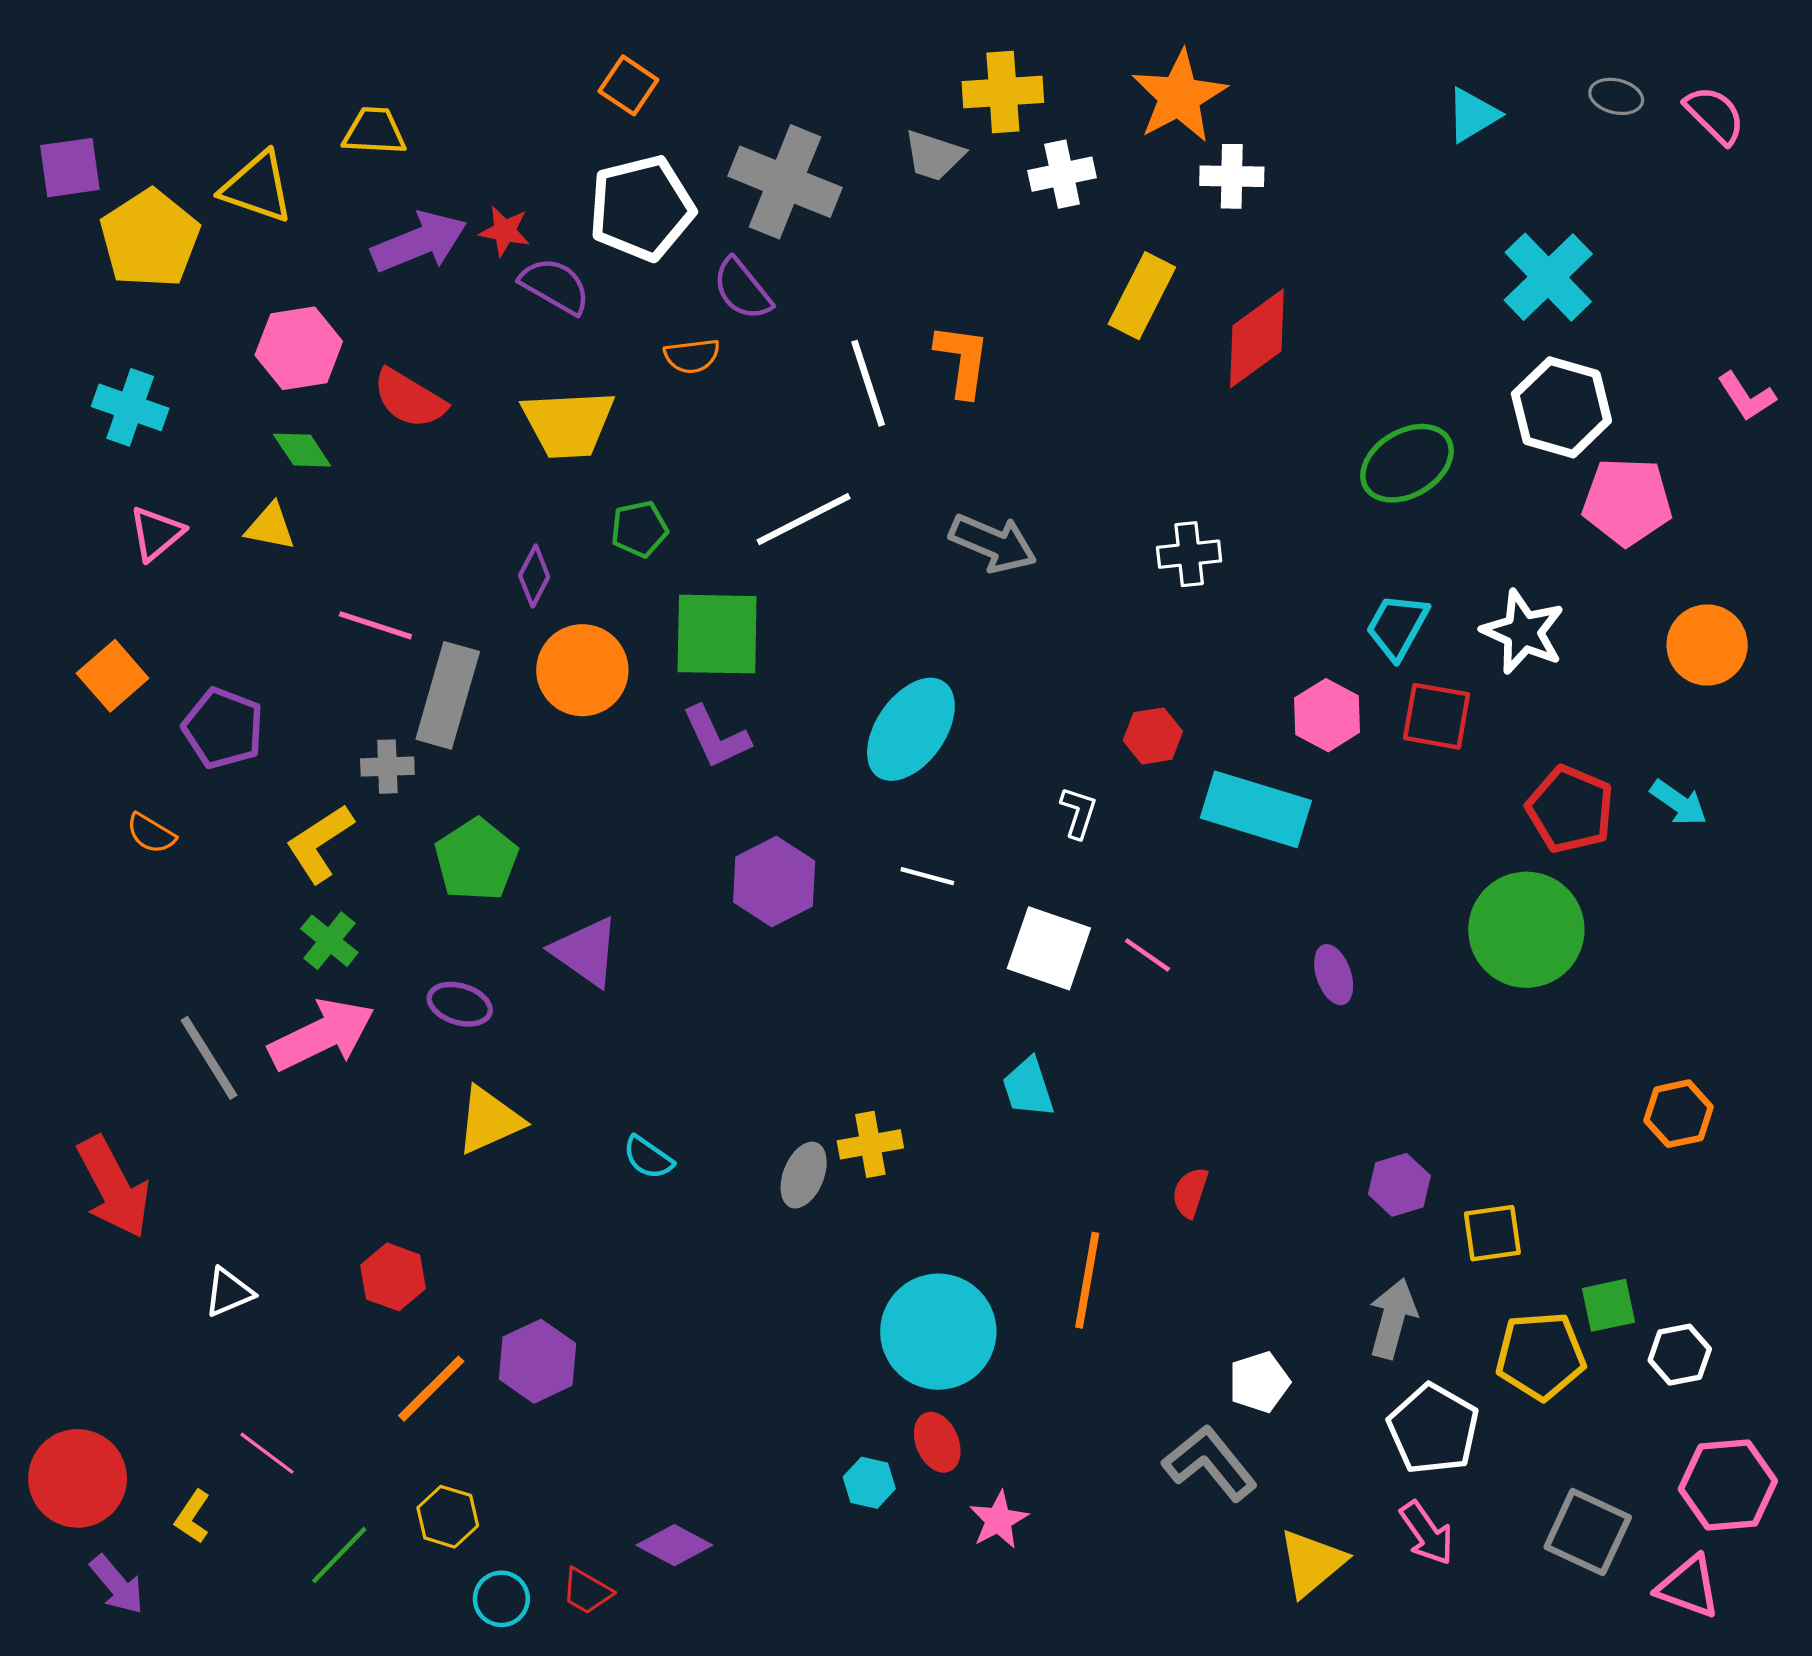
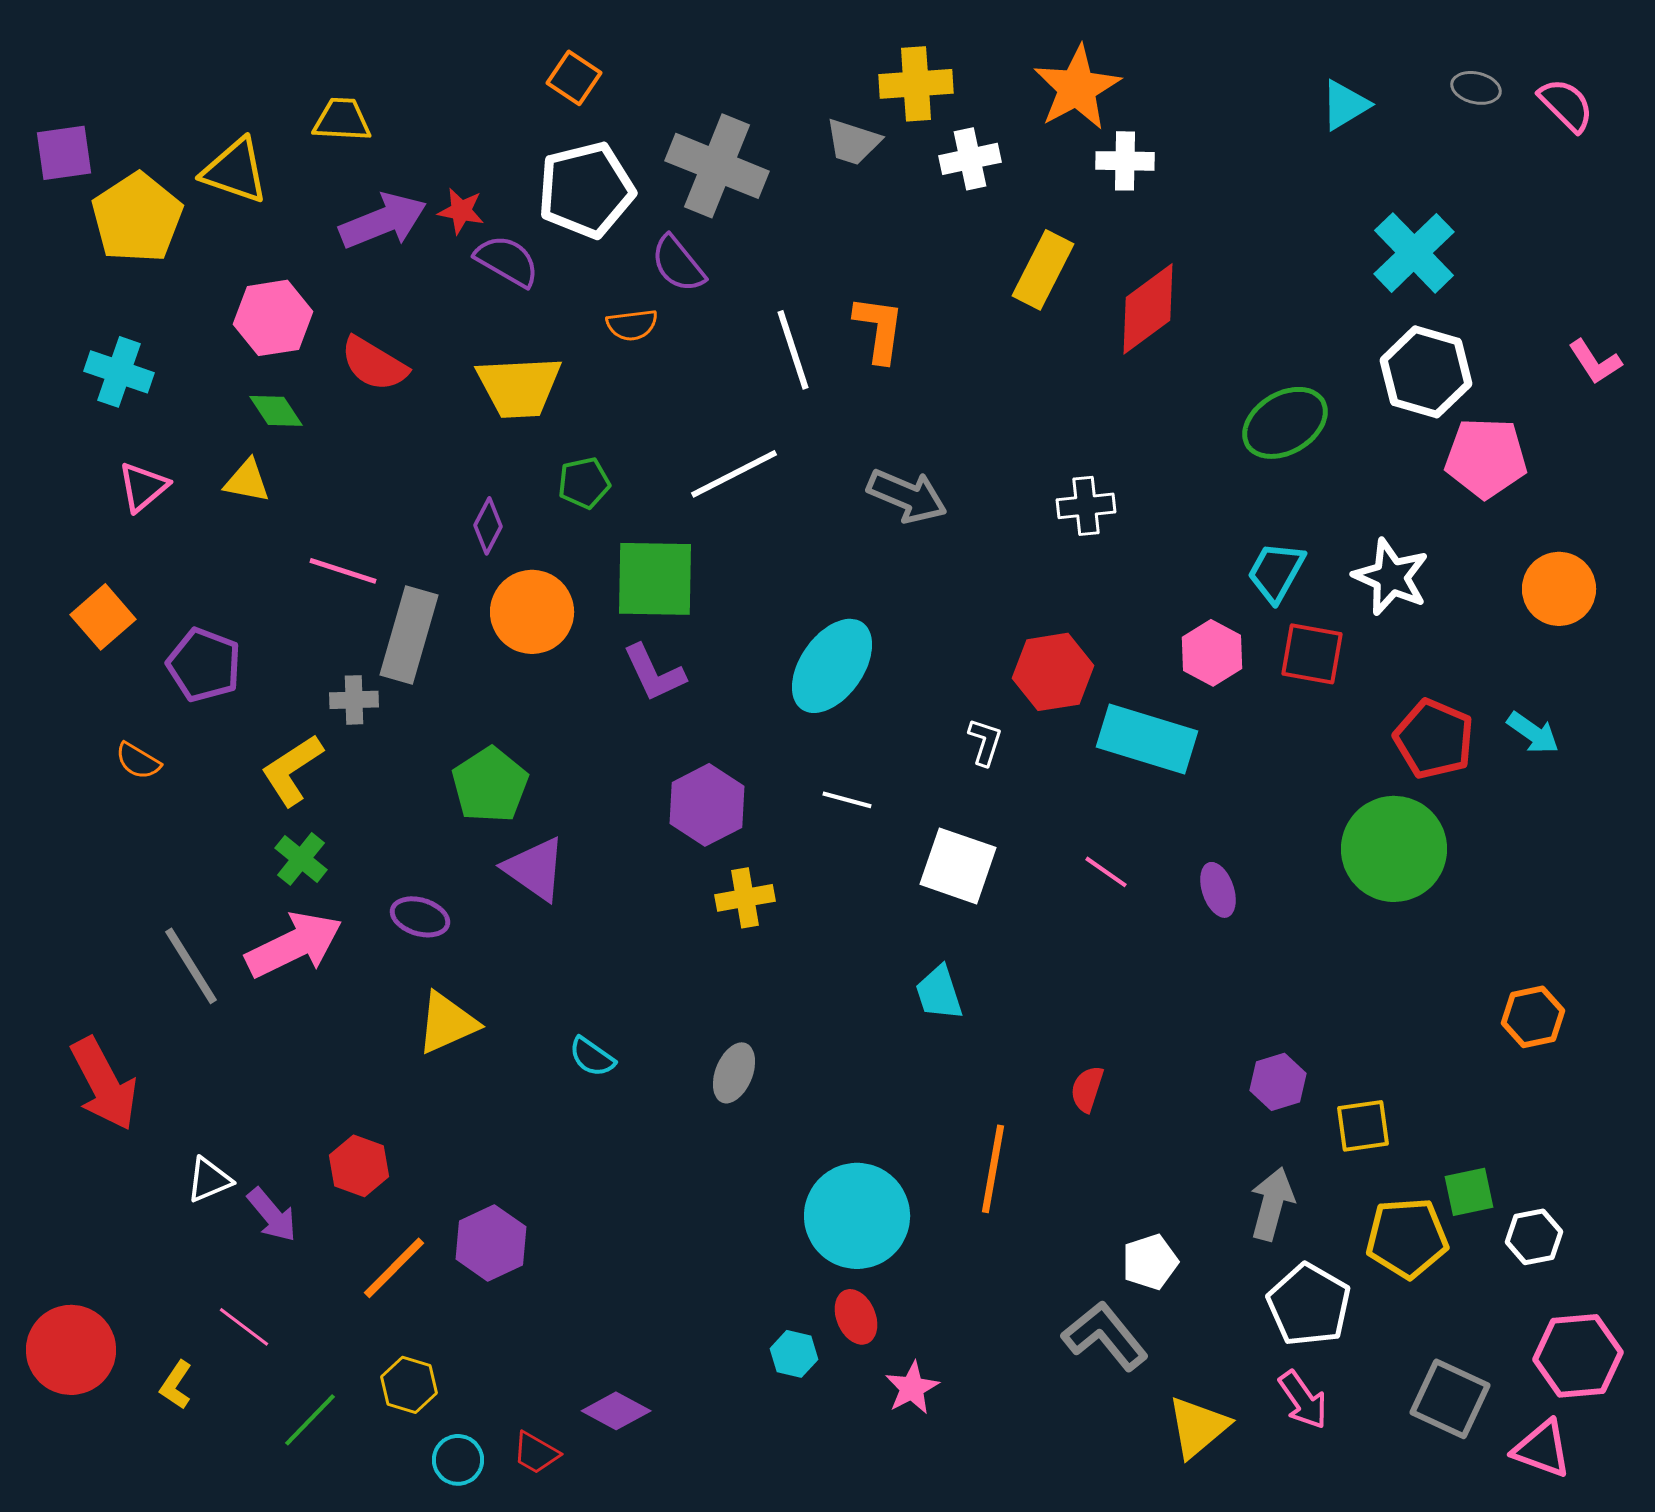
red hexagon: (1153, 736) -> (1053, 672), size x1.5
green pentagon: (476, 860) -> (490, 785), moved
pink line: (1147, 955) -> (1106, 872), moved
yellow cross: (870, 1144) -> (745, 898), moved
purple arrow: (117, 1585) -> (272, 1215), moved

